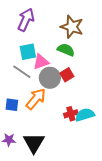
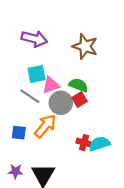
purple arrow: (26, 20) -> (34, 39), turned 80
green semicircle: (66, 50) -> (78, 85), moved
red cross: (71, 114) -> (84, 143), turned 32

